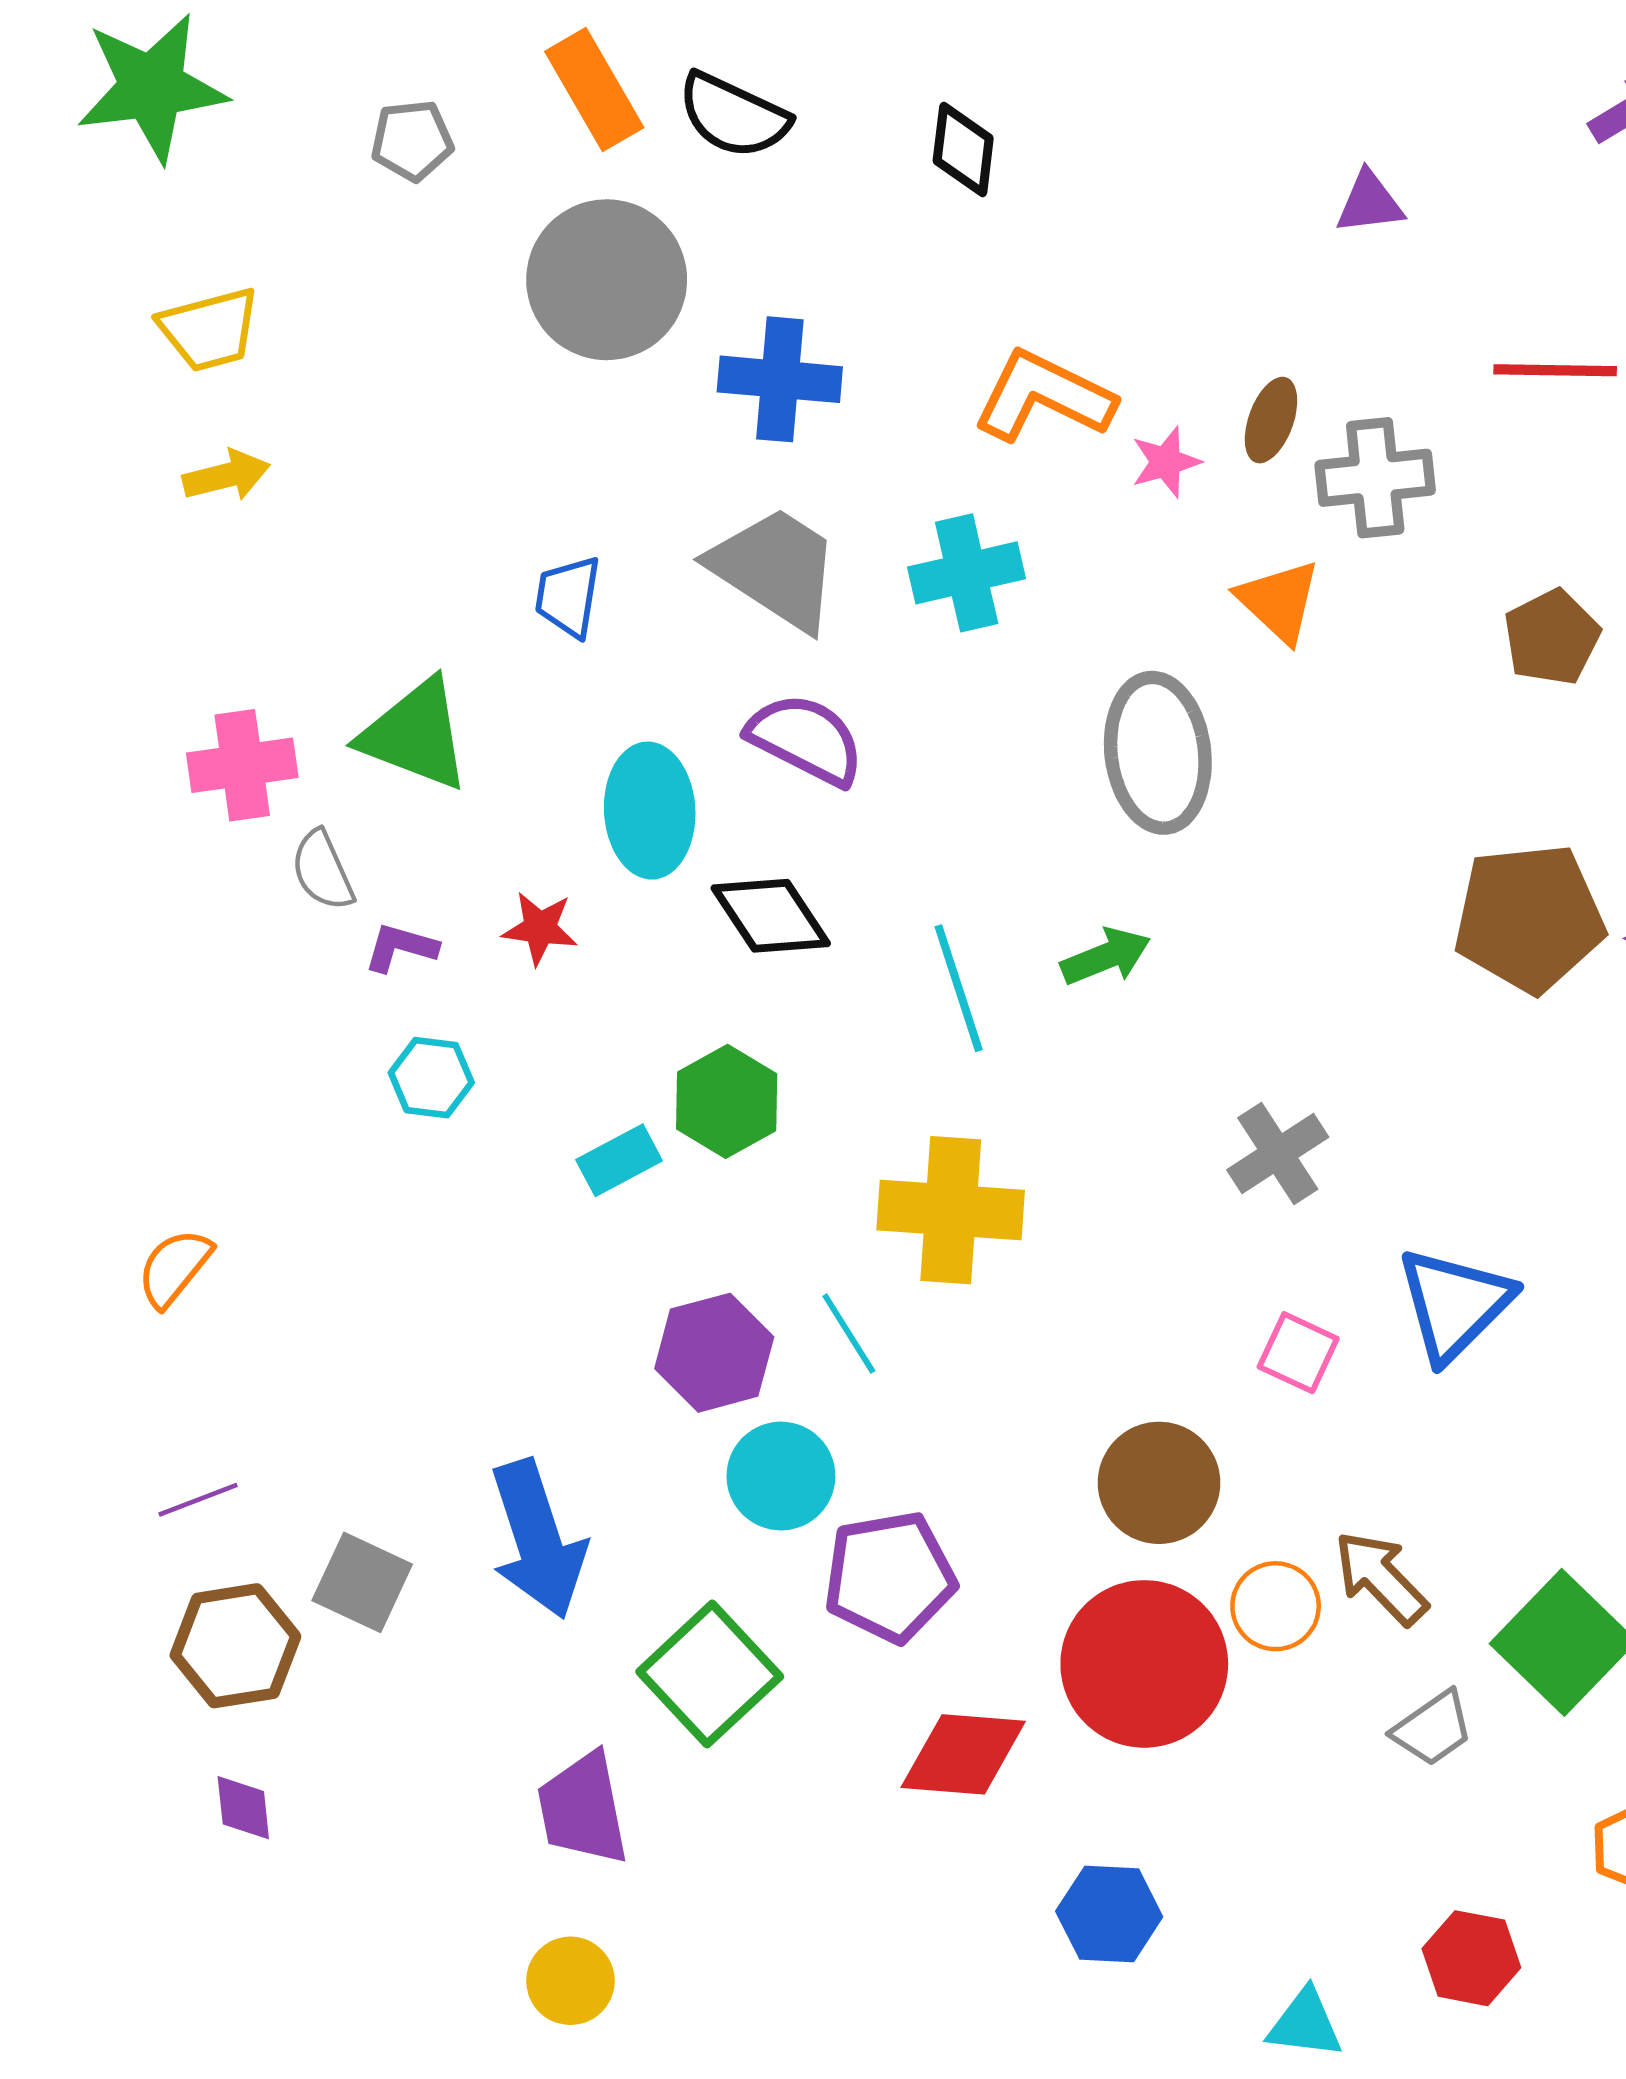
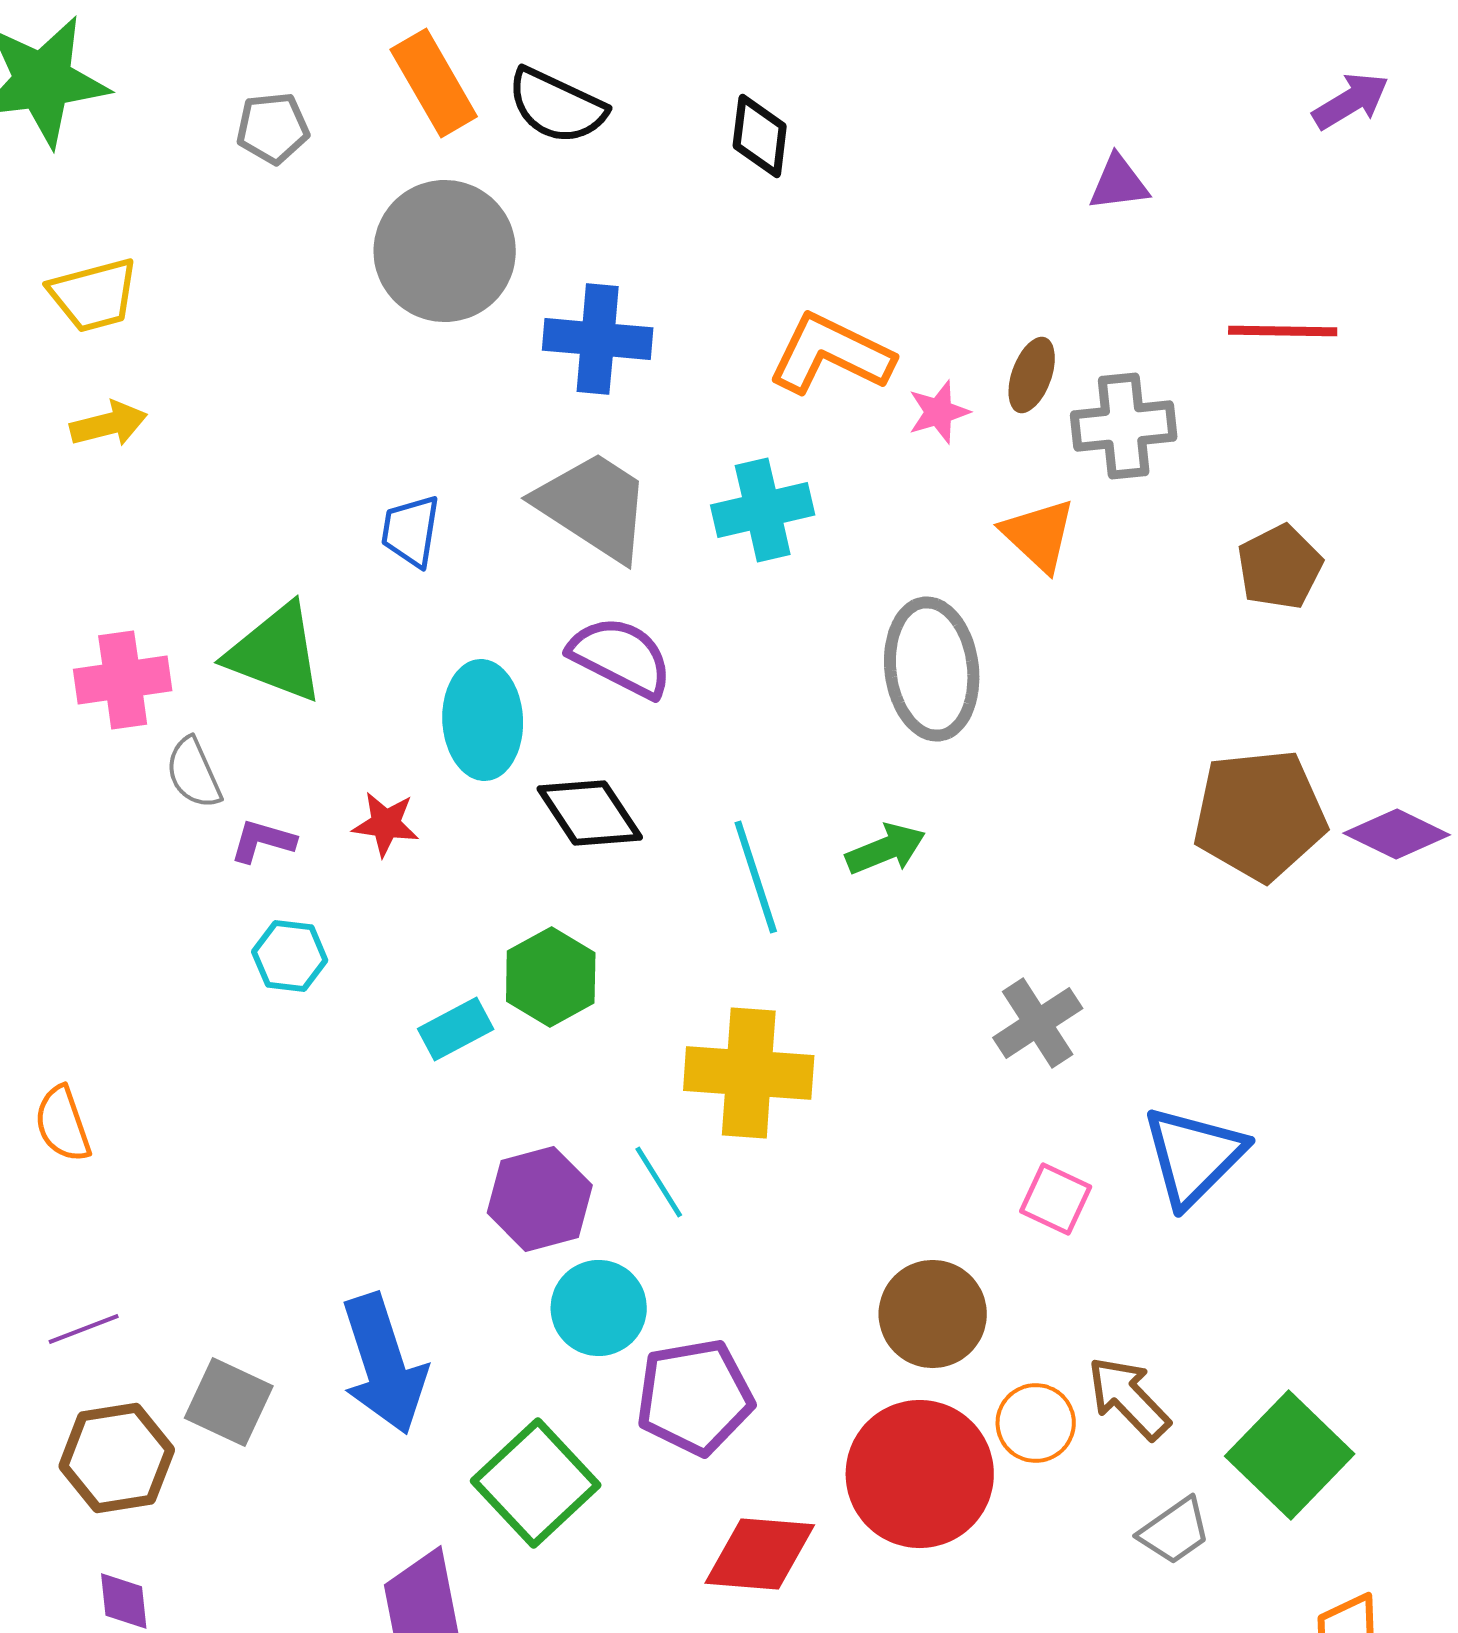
orange semicircle: (174, 1268) -> (63, 1124), turned -58

